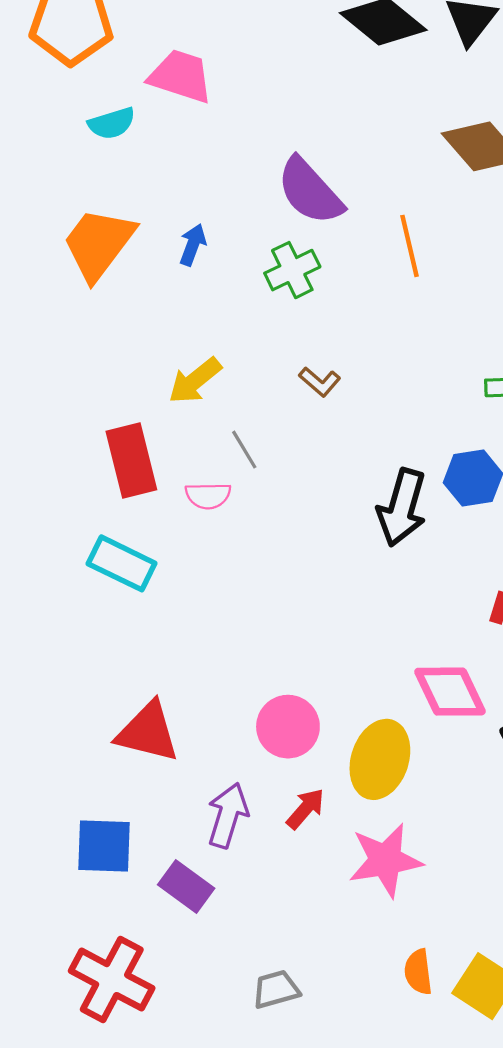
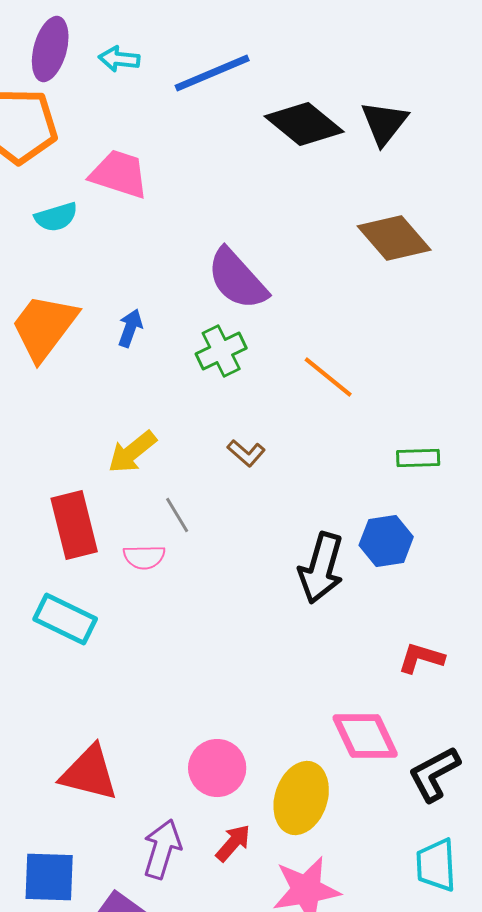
orange line: (409, 246) -> (328, 377), moved, turned -38

